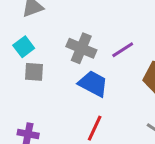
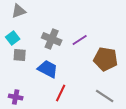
blue trapezoid: (93, 84) -> (48, 69), moved

